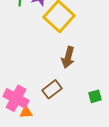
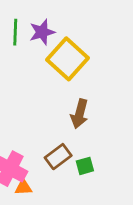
green square: (95, 96) -> (85, 166), moved

